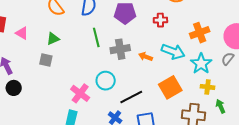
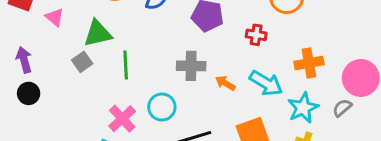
green line: (96, 37) -> (126, 65), moved
green triangle: (53, 39) -> (98, 33), size x1.5
gray square: (46, 60) -> (82, 62), turned 32

